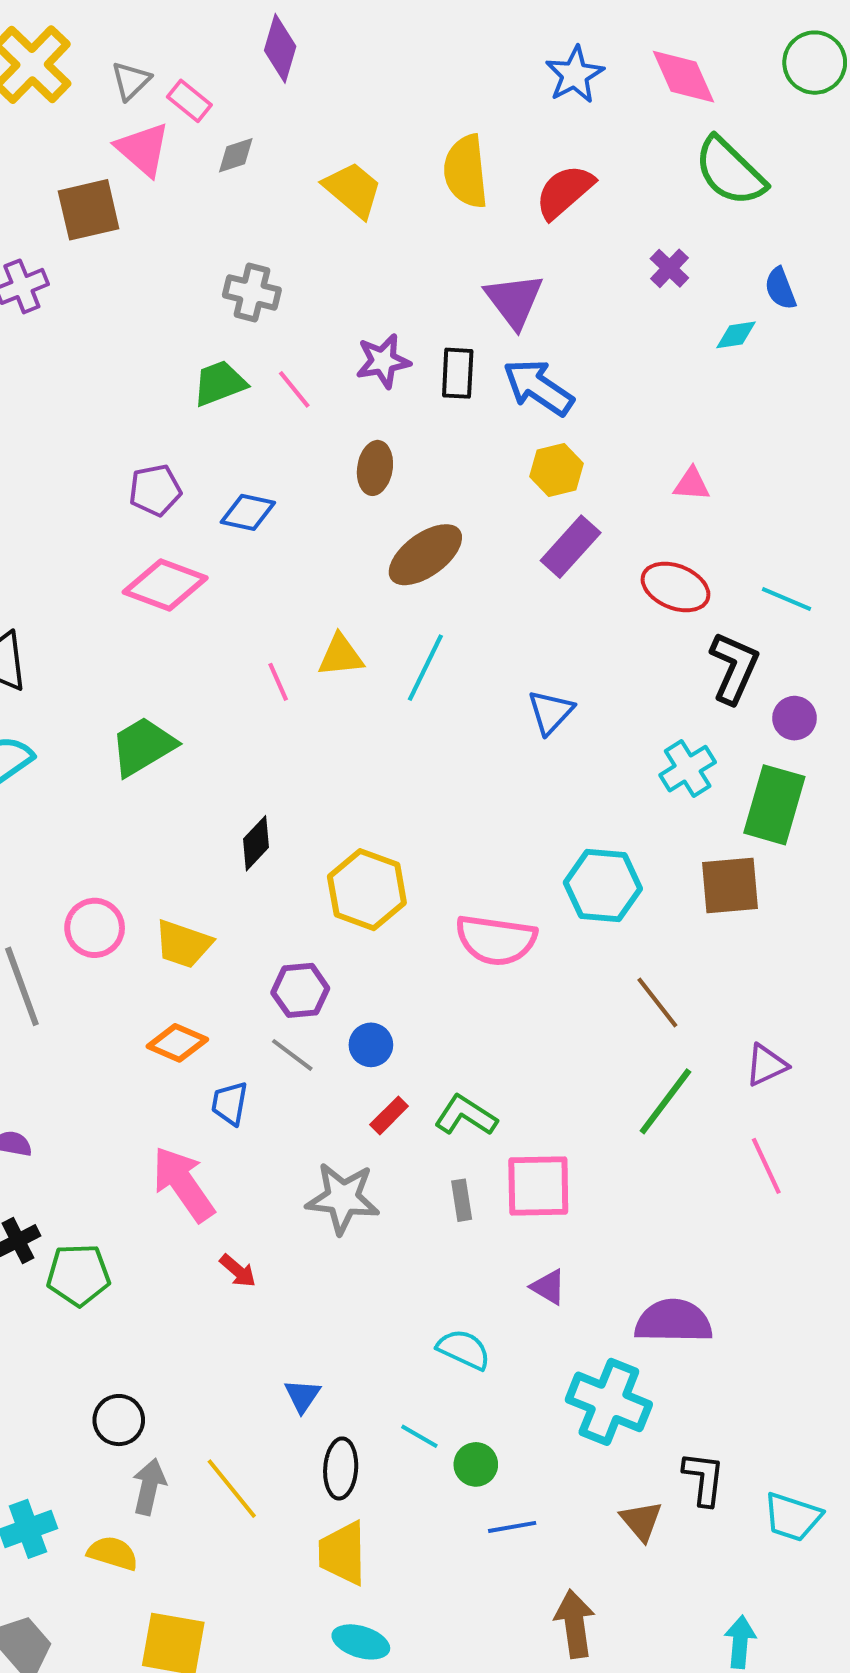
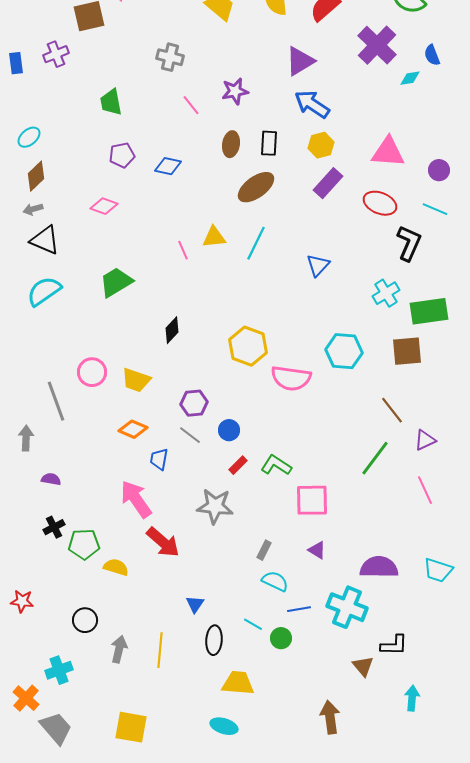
purple cross: (669, 268) -> (377, 45), size x2.0
purple triangle: (514, 301) -> (300, 61), turned 36
black rectangle: (458, 373) -> (269, 143), moved
green trapezoid: (220, 383) -> (111, 102), moved, turned -80
pink triangle: (692, 484) -> (388, 152), size x1.8
pink diamond: (165, 585) -> (104, 206), moved, size x0.7
purple circle: (795, 718) -> (439, 170), moved
green rectangle: (774, 805) -> (429, 311), turned 66
yellow hexagon: (367, 890) -> (248, 346), moved
brown line: (657, 1003) -> (392, 410), moved
gray rectangle: (462, 1200) -> (264, 550), moved, turned 36
red arrow: (238, 1271) -> (163, 542), size x1.8
black circle: (119, 1420) -> (85, 620), moved
black L-shape: (704, 1479) -> (394, 645), turned 84
yellow line: (232, 1489) -> (160, 650), turned 44
cyan trapezoid: (792, 1517) -> (438, 570), moved
blue line: (512, 1527) -> (299, 609), moved
yellow semicircle: (113, 1553) -> (116, 567), moved
yellow trapezoid: (343, 1553) -> (238, 683), moved, turned 96
cyan arrow: (740, 1642) -> (412, 698), moved

